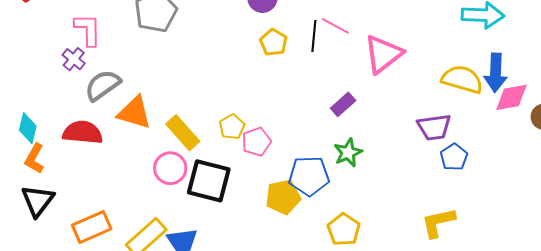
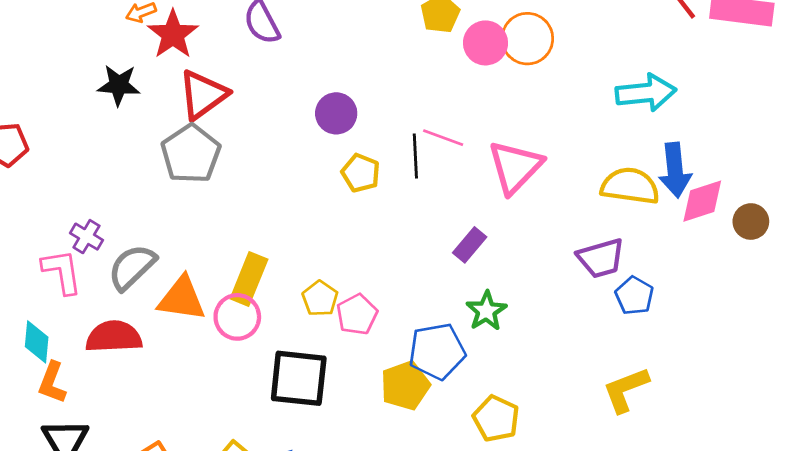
pink L-shape: (88, 30) -> (62, 272), moved
yellow rectangle: (183, 133) -> (249, 279), moved, turned 72
pink circle: (170, 168) -> (237, 317), moved

